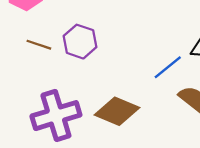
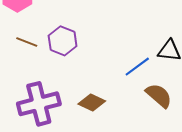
brown diamond: (117, 111) -> (92, 103), size x0.7

